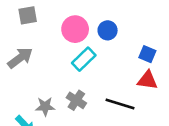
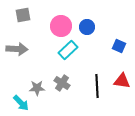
gray arrow: (20, 58) -> (17, 49), turned 40
red triangle: (147, 80) -> (122, 81), moved
black line: (120, 104) -> (97, 86), turned 70

